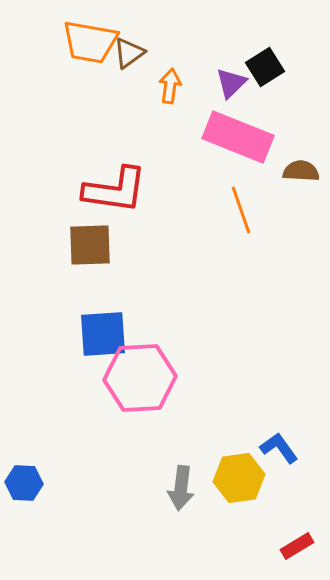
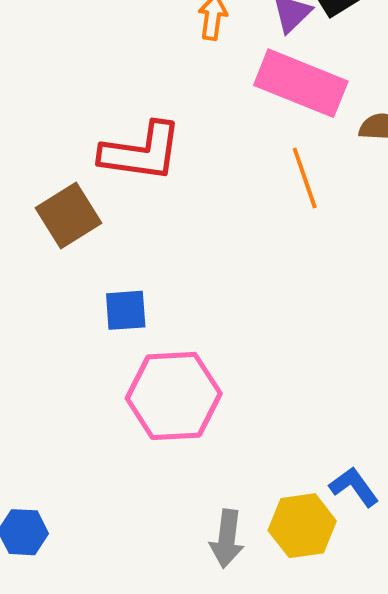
brown square: (90, 245) -> (69, 216), moved, turned -30
blue square: (103, 334) -> (126, 310), moved, size x0.7

